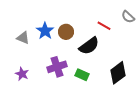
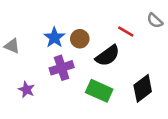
gray triangle: (23, 38) -> (12, 46), moved
purple cross: (57, 67) -> (62, 68), moved
green rectangle: (82, 75) -> (99, 91), size x1.5

